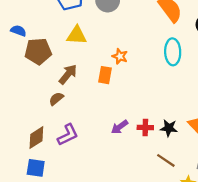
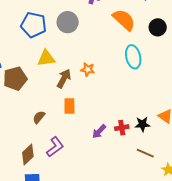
brown arrow: (68, 74) -> (64, 79), moved
orange rectangle: (105, 75) -> (69, 106), moved

